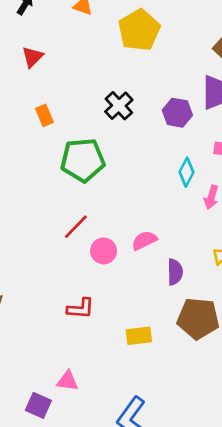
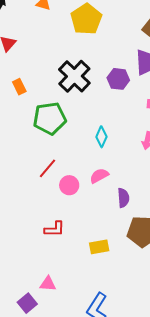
black cross: (119, 106) -> (74, 76), size x1.5
cyan diamond: (186, 172) -> (101, 137), moved
purple square: (38, 405) -> (27, 303), turned 30

